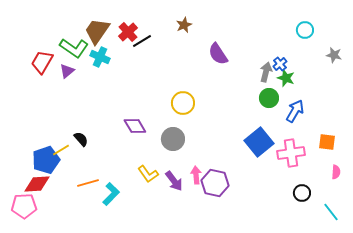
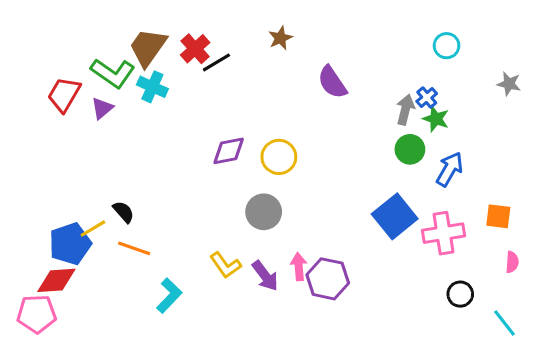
cyan circle: (305, 30) -> (447, 46), moved
purple diamond: (135, 126) -> (229, 151), moved, turned -70
orange line: (88, 183) -> (134, 248), moved, turned 35

